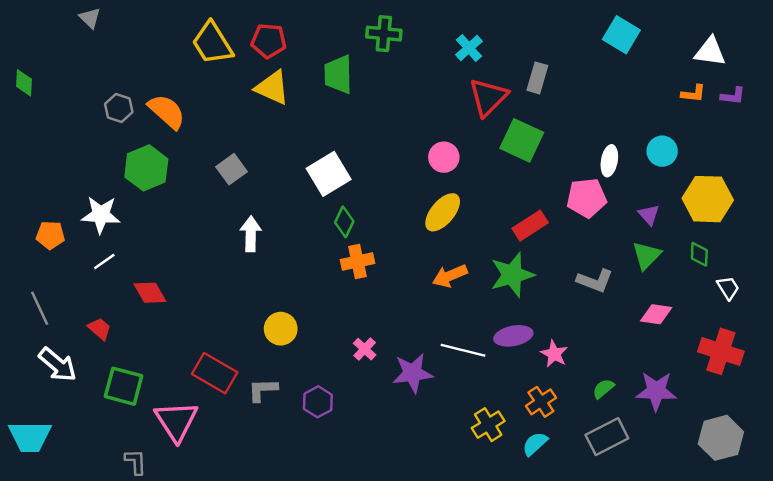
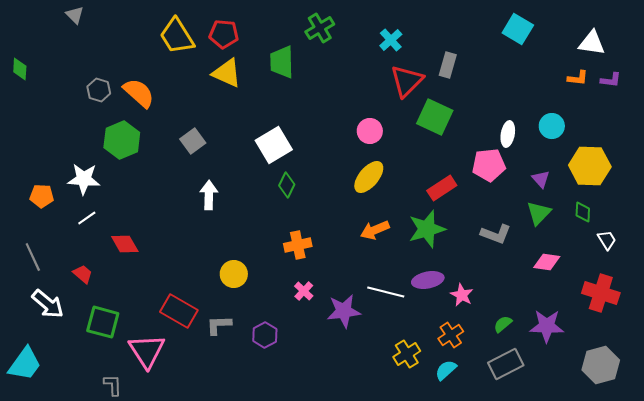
green cross: (384, 34) -> (320, 28), turned -36
orange cross: (357, 261) -> (298, 245), moved
cyan trapezoid: (30, 437) -> (25, 364), turned -54

